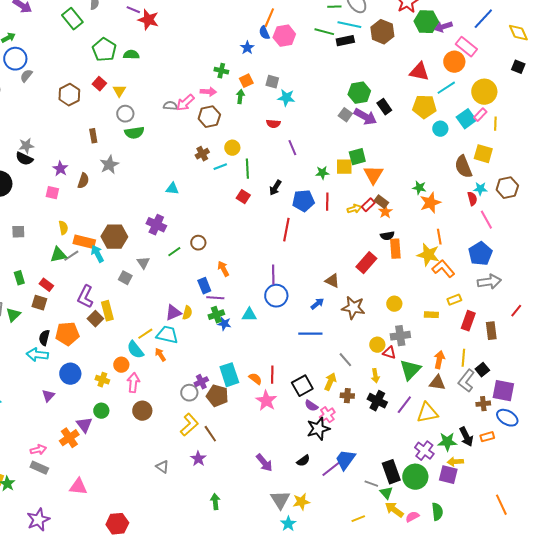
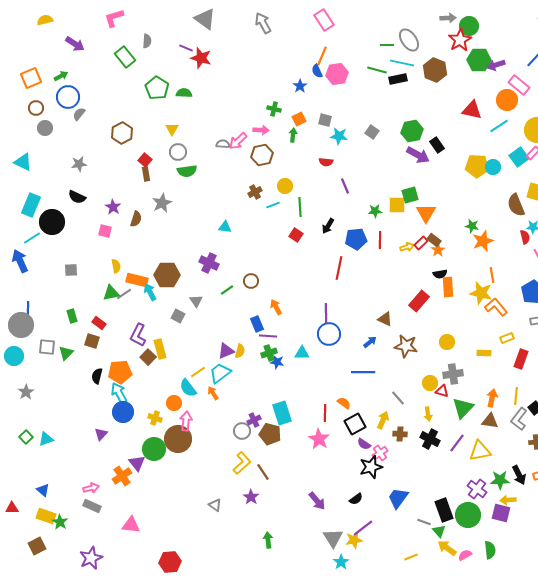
red square: (99, 84) -> (145, 160), moved
yellow pentagon: (424, 107) -> (477, 166), moved
gray square: (345, 115) -> (372, 132), moved
gray star: (26, 146) -> (79, 164), moved
cyan trapezoid: (167, 335) -> (220, 373), turned -50
cyan arrow: (37, 355) -> (119, 393), moved, turned 55
orange semicircle: (255, 379) -> (344, 403), moved
green circle: (101, 411) -> (154, 449), size x1.5
brown circle: (142, 411) -> (178, 439), moved, size x1.4
purple line: (331, 469) -> (363, 528), moved

